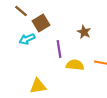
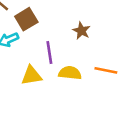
yellow triangle: (38, 86) -> (31, 76), moved

